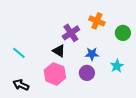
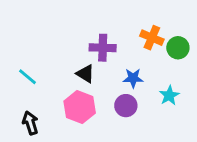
orange cross: (97, 21) -> (152, 38), moved
purple cross: (71, 33) -> (103, 48), turned 36
black arrow: (21, 85) -> (30, 123), turned 49

